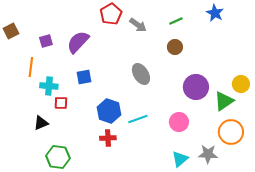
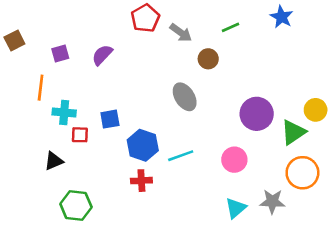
purple semicircle: (78, 42) -> (102, 55), size x0.7
brown circle: (175, 47) -> (208, 59), moved
blue square: (84, 77) -> (110, 119), moved

